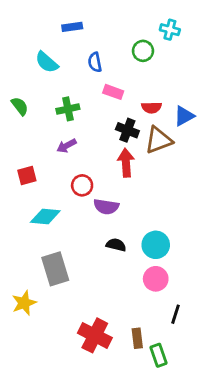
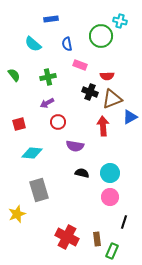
green circle: (143, 51) -> (101, 36), size x1.5
blue triangle: (184, 116) -> (130, 117), moved
red arrow: (126, 163) -> (103, 126), moved
red circle: (82, 185) -> (58, 122), moved
green rectangle: (159, 355) -> (112, 251), turned 42

